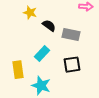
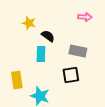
gray rectangle: (71, 35) -> (78, 51), moved
cyan rectangle: (42, 54) -> (41, 54), moved, turned -42

